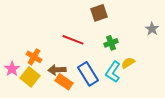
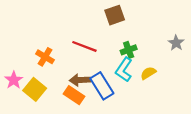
gray star: (152, 29) -> (176, 43), moved
orange cross: (34, 57) -> (45, 57), moved
brown arrow: (57, 70) -> (80, 80), moved
cyan L-shape: (113, 72) -> (124, 70), moved

